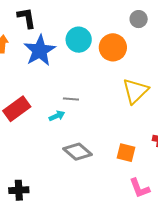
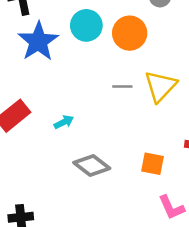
gray line: (71, 99) -> (122, 86), moved

